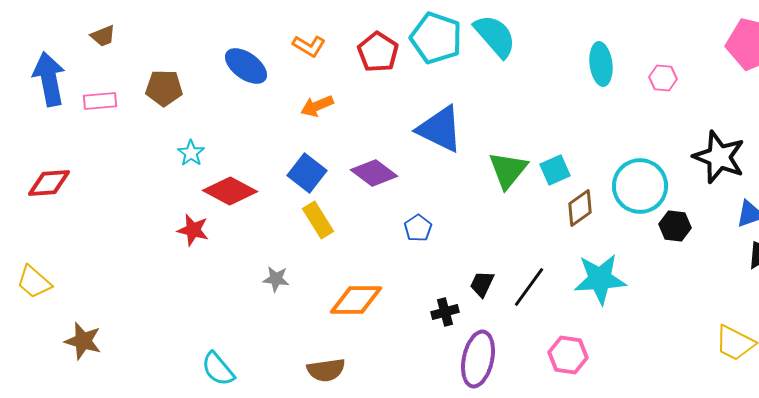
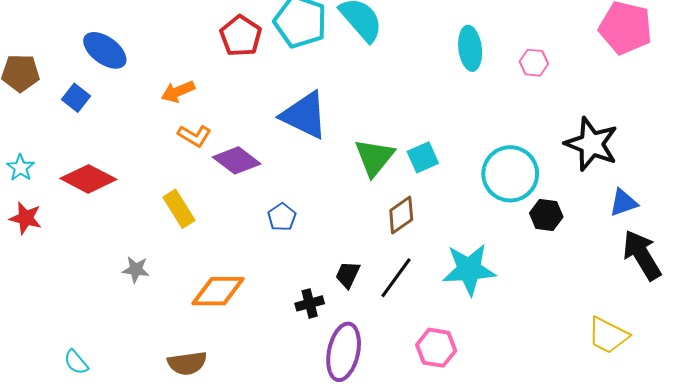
orange L-shape: (309, 46) -> (194, 136), moved
cyan star: (191, 153) -> (20, 168), moved
blue square: (307, 173) -> (76, 98), moved, size x0.7
brown diamond: (580, 208) -> (401, 215), moved
red star: (193, 230) -> (26, 218), moved
cyan semicircle: (218, 369) -> (76, 362), size x0.7

